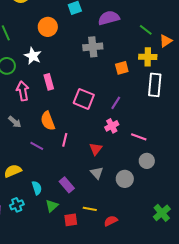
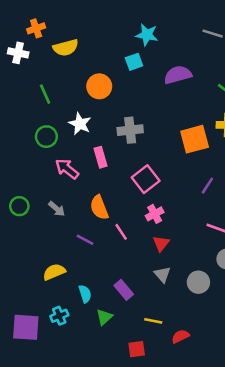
gray cross: (93, 47) -> (130, 130), moved
orange square: (122, 68) -> (195, 139), size x1.6
pink arrow: (23, 91) -> (67, 169), turned -42
pink square: (84, 99) -> (146, 179), turned 30
purple line: (116, 103) -> (207, 186), moved
pink cross: (112, 126) -> (155, 214), moved
pink line: (65, 140) -> (121, 232), turned -48
red square: (71, 220) -> (137, 349), moved

